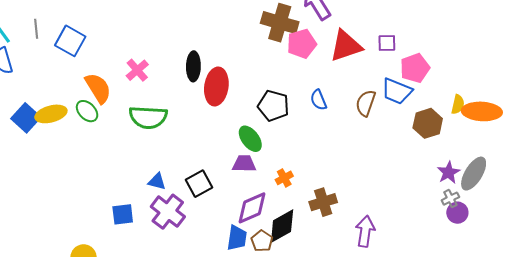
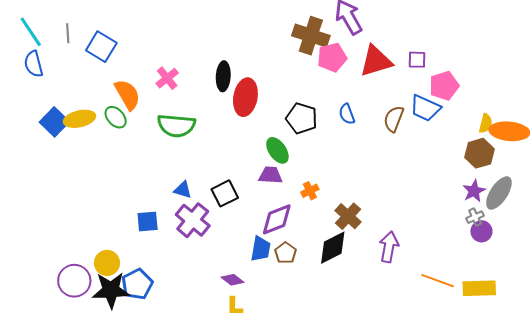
brown hexagon: (428, 123) -> (479, 153), moved
brown cross: (323, 202) -> (348, 216), turned -32
black diamond: (282, 226) -> (333, 248), moved

